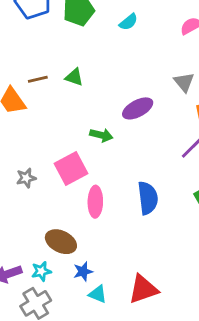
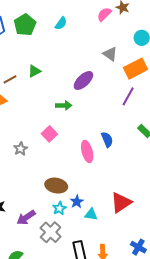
green triangle: (74, 77) -> (34, 71), turned -32
pink square: (71, 169) -> (49, 134), size x0.7
blue semicircle: (148, 198) -> (107, 140), size x0.7
pink ellipse: (95, 202) -> (87, 151), moved
cyan star: (41, 271) -> (59, 208), moved

